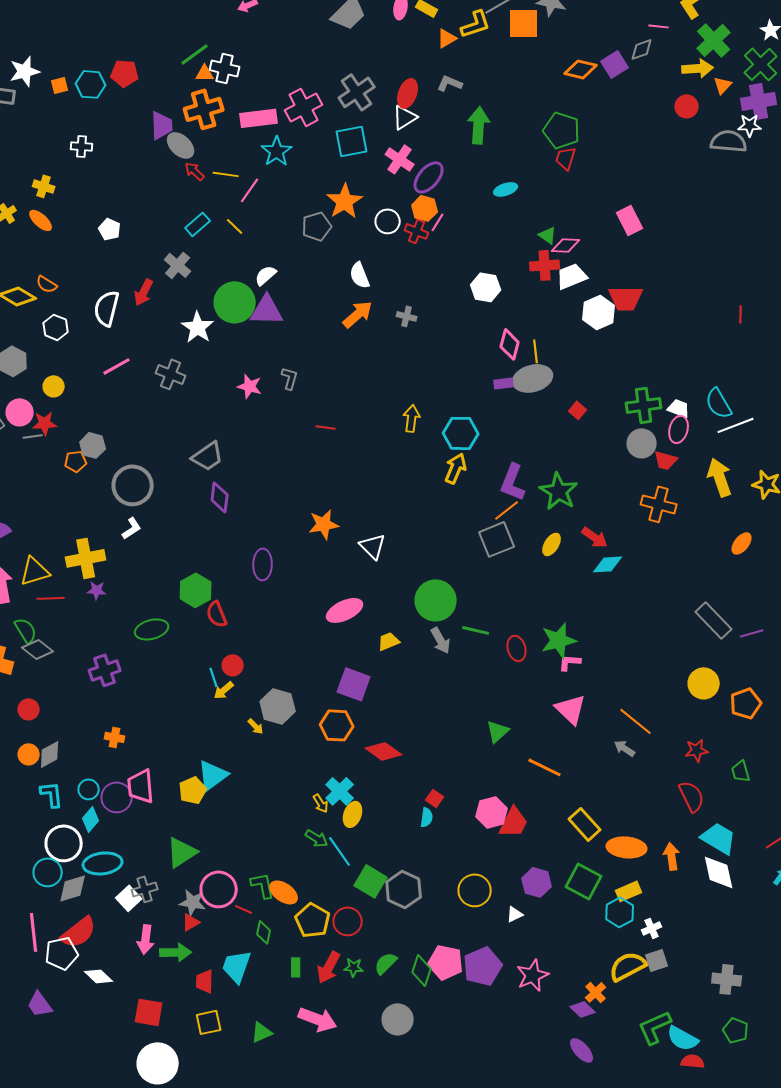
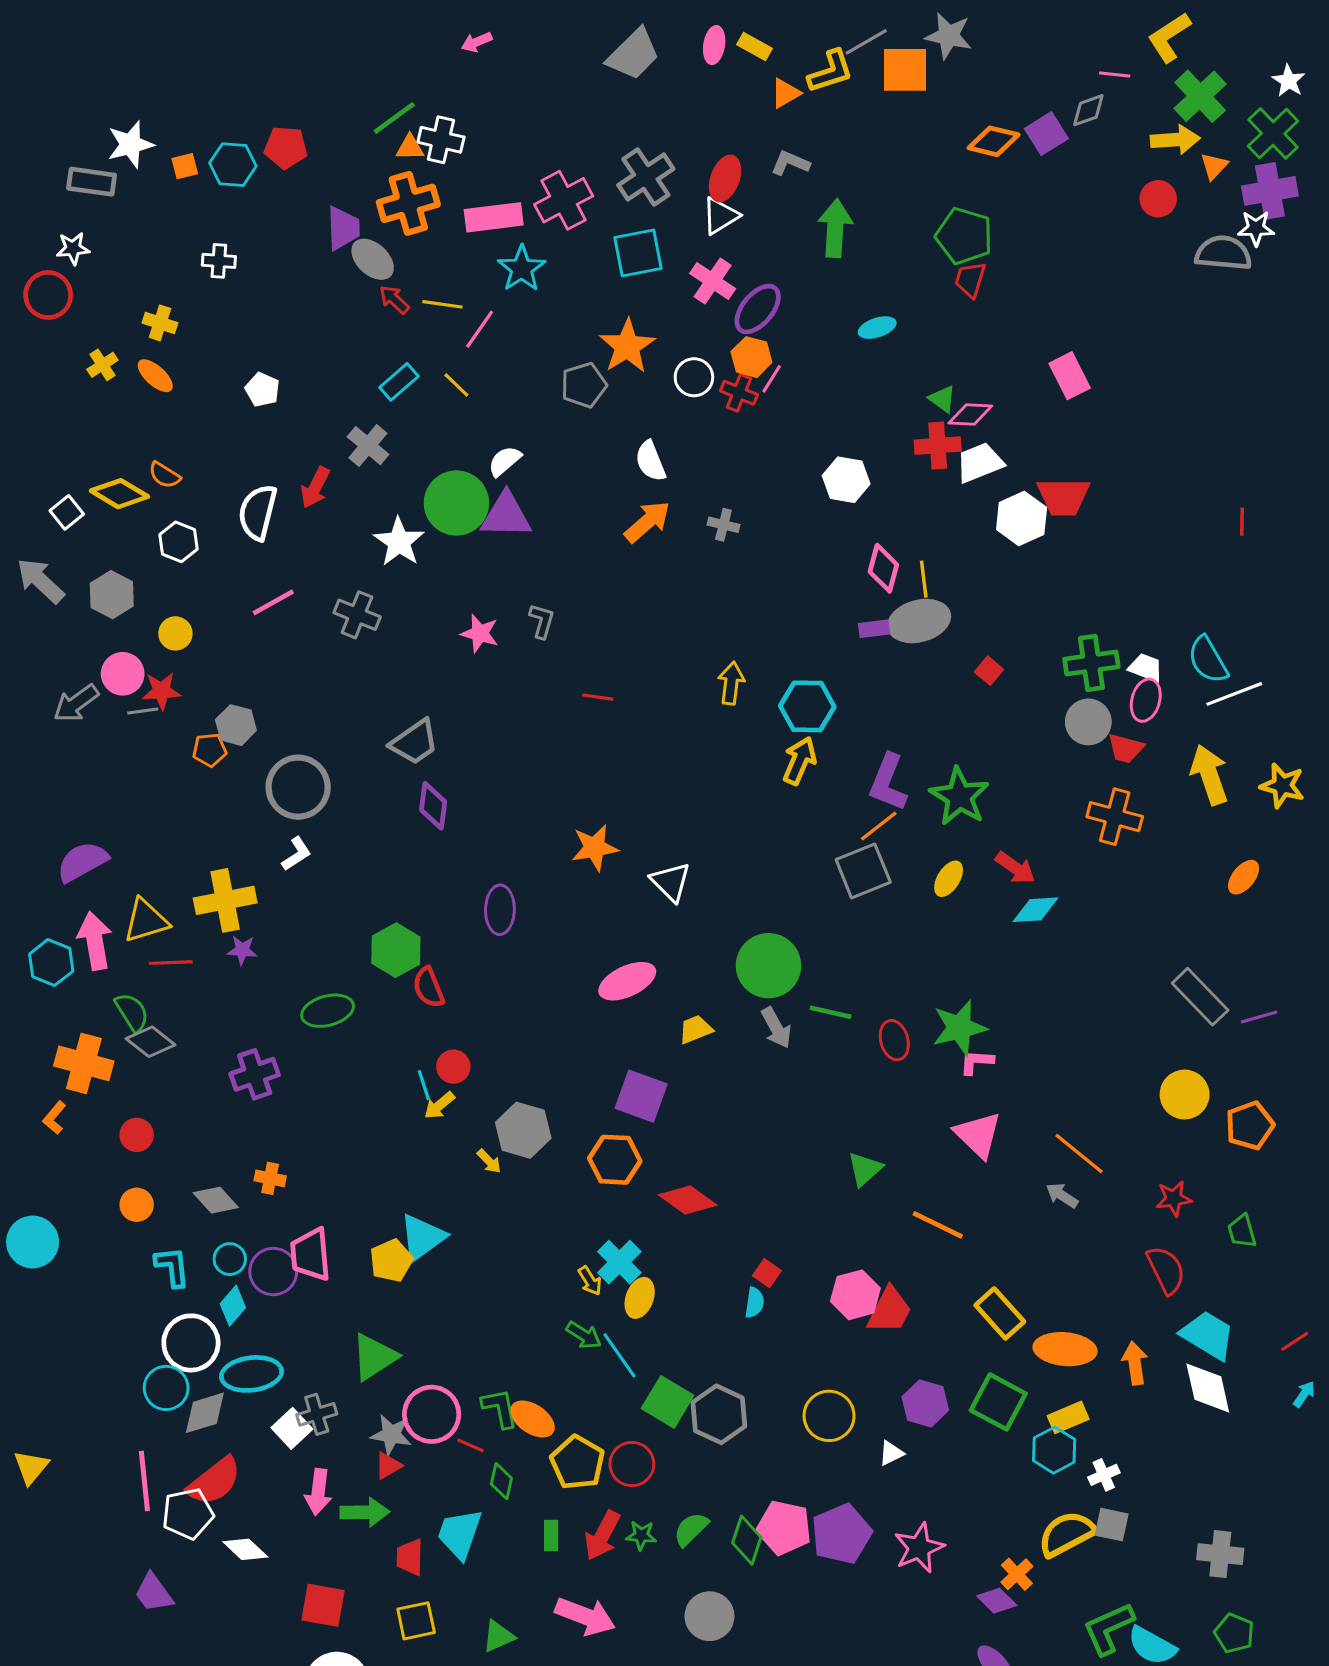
gray diamond: (50, 754) -> (216, 1200), moved, turned 76
gray square: (657, 960) -> (1112, 1525), turned 30

